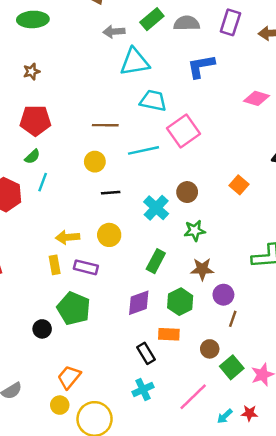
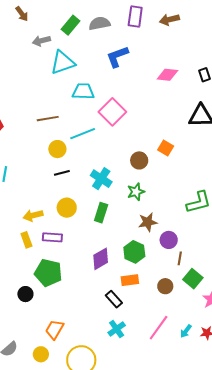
yellow circle: (95, 162) -> (57, 149), moved
brown circle: (187, 192) -> (139, 160), moved
green rectangle: (156, 261) -> (101, 213), moved
green square: (232, 367) -> (193, 279), moved
yellow circle: (60, 405) -> (41, 354), moved
cyan arrow: (225, 416) -> (186, 331), moved

